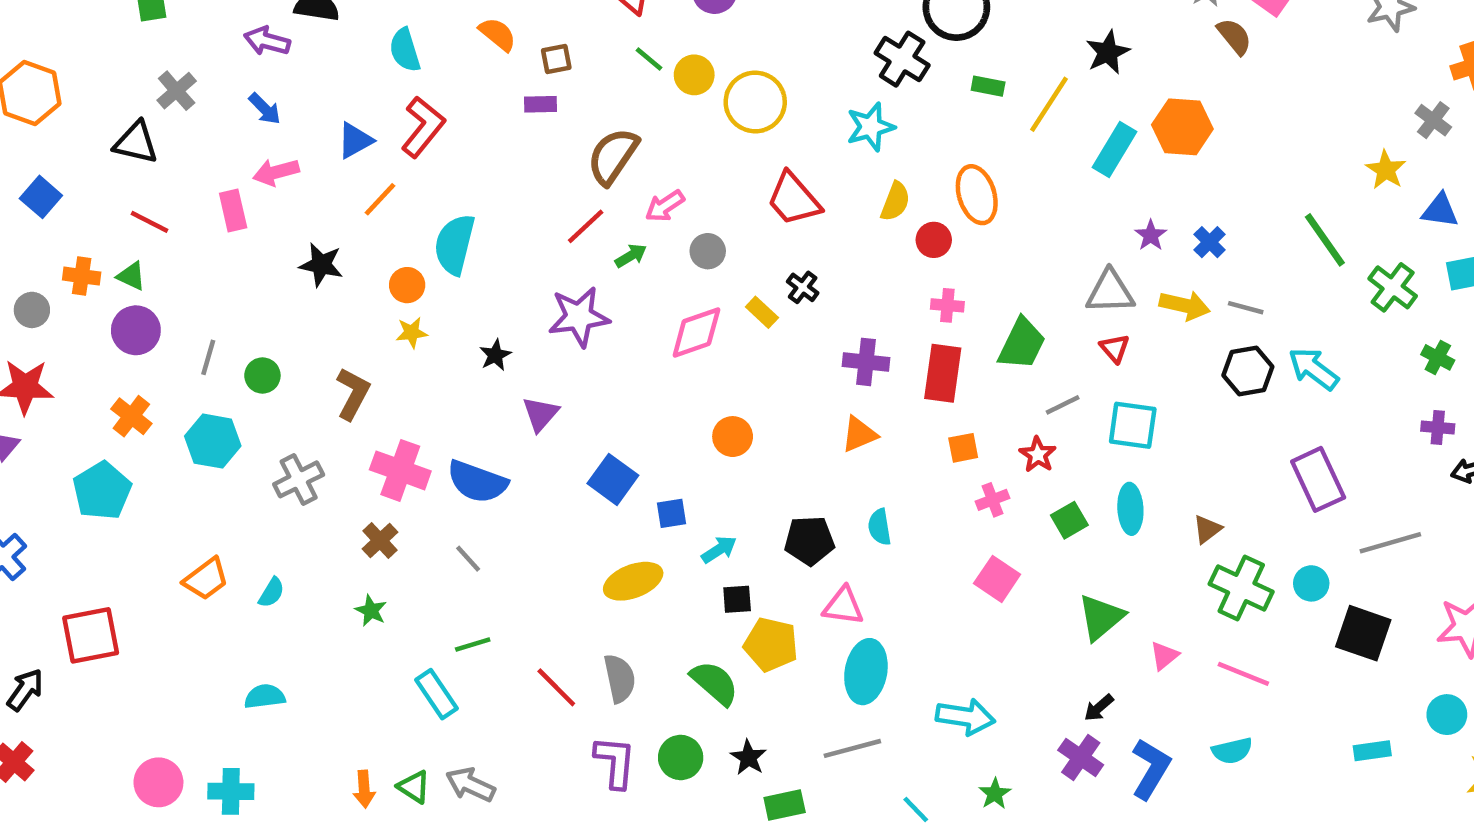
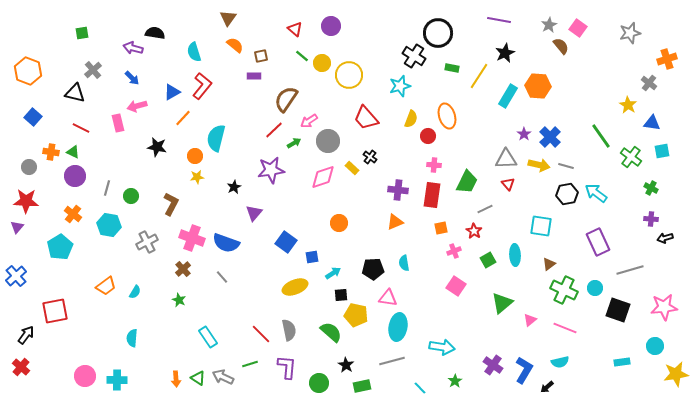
blue cross: (1210, 242) -> (550, 137), size x1.5
gray circle: (708, 251) -> (328, 141), size x1.5
cyan square: (1133, 425) -> (541, 226), moved
green line: (473, 644) -> (250, 364), moved
cyan semicircle: (265, 696) -> (132, 338), turned -78
black arrow: (1099, 708) -> (547, 387), moved
green circle: (681, 757) -> (319, 383), moved

